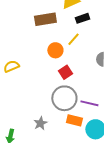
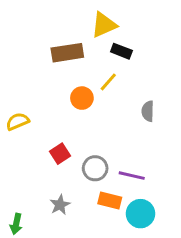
black rectangle: (82, 18) -> (121, 51), turned 40
red square: (65, 72) -> (60, 154), moved
gray circle: (64, 98) -> (95, 168), size x0.7

